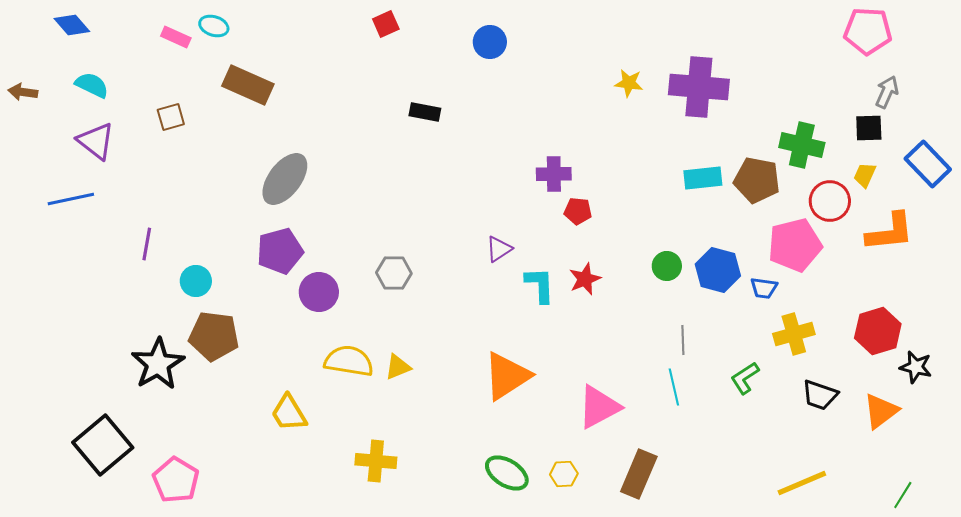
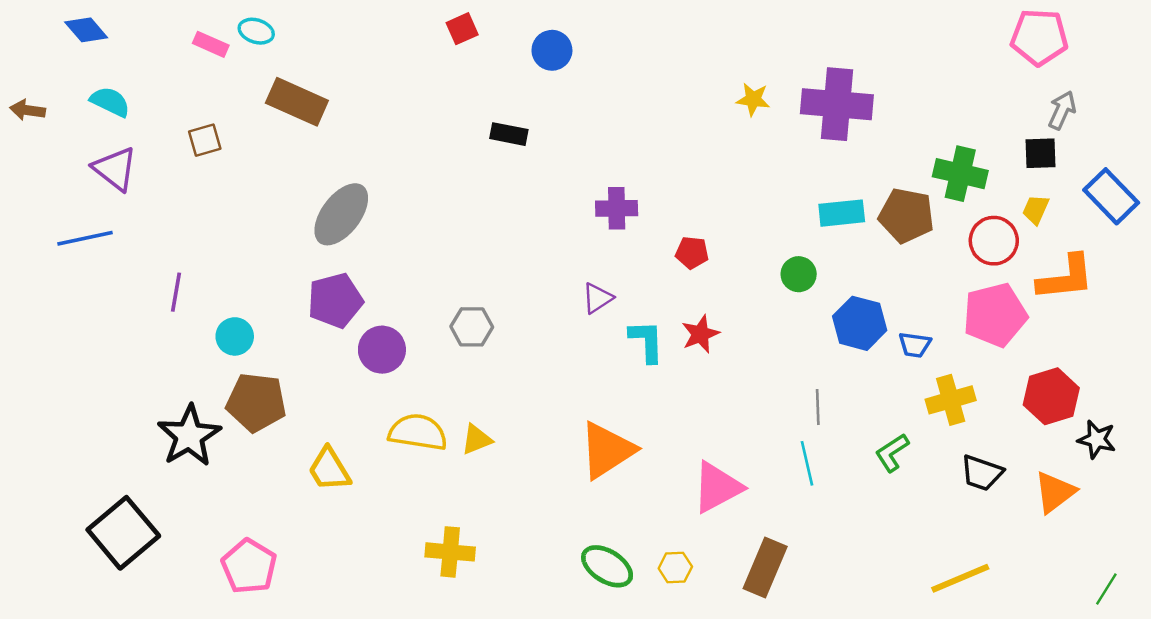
blue circle: (490, 42) -> (552, 50), moved
purple cross: (554, 174) -> (617, 208), moved
pink pentagon: (795, 245) -> (995, 315), moved
green circle: (667, 266) -> (799, 274), moved
yellow trapezoid: (289, 413) -> (329, 469), moved
pink pentagon: (176, 480) -> (249, 566), moved
green line: (903, 495) -> (1106, 589), moved

